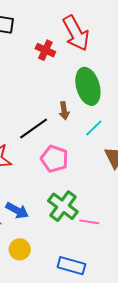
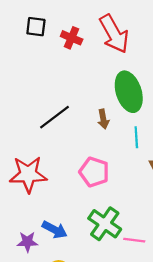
red cross: (45, 50) -> (72, 38), moved
cyan line: (94, 128) -> (136, 137), turned -48
black line: (34, 129) -> (54, 117), moved

